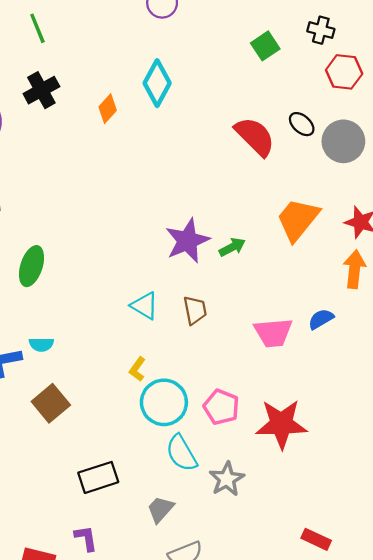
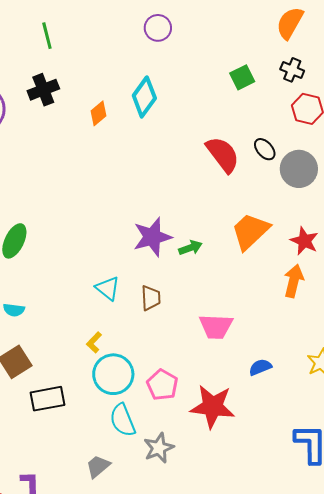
blue semicircle: (321, 319) -> (260, 367), moved
black rectangle: (98, 477) -> (47, 399), moved

